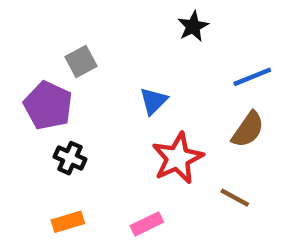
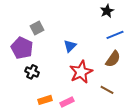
black star: (193, 26) -> (107, 11), moved
orange rectangle: (68, 222) -> (45, 100), moved

